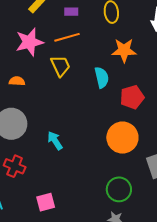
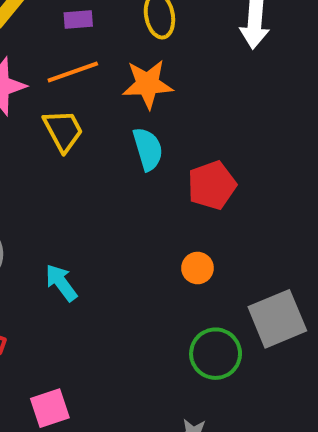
orange star: (124, 50) -> (148, 84), moved
orange circle: (122, 138) -> (197, 268), size x0.5
green circle: (119, 189) -> (216, 354), moved

